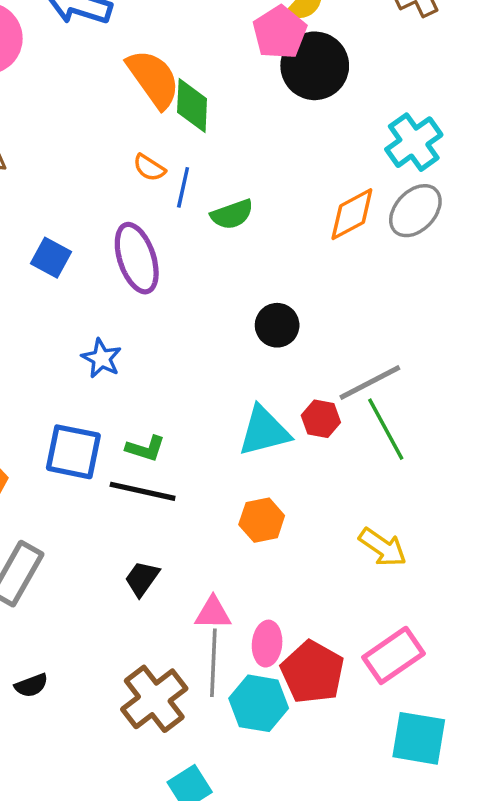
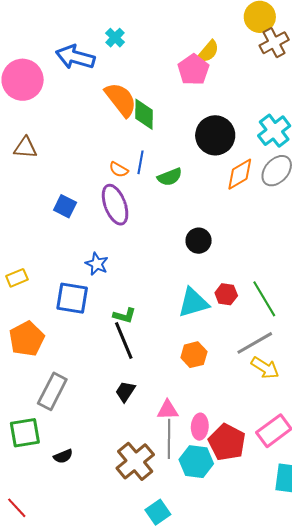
black circle: (315, 66) -> (215, 135), moved
orange semicircle: (149, 168) -> (119, 170), moved
gray line: (370, 382) -> (255, 343), moved
blue square: (73, 452) -> (72, 298), moved
black line: (143, 491) -> (124, 341), turned 57

